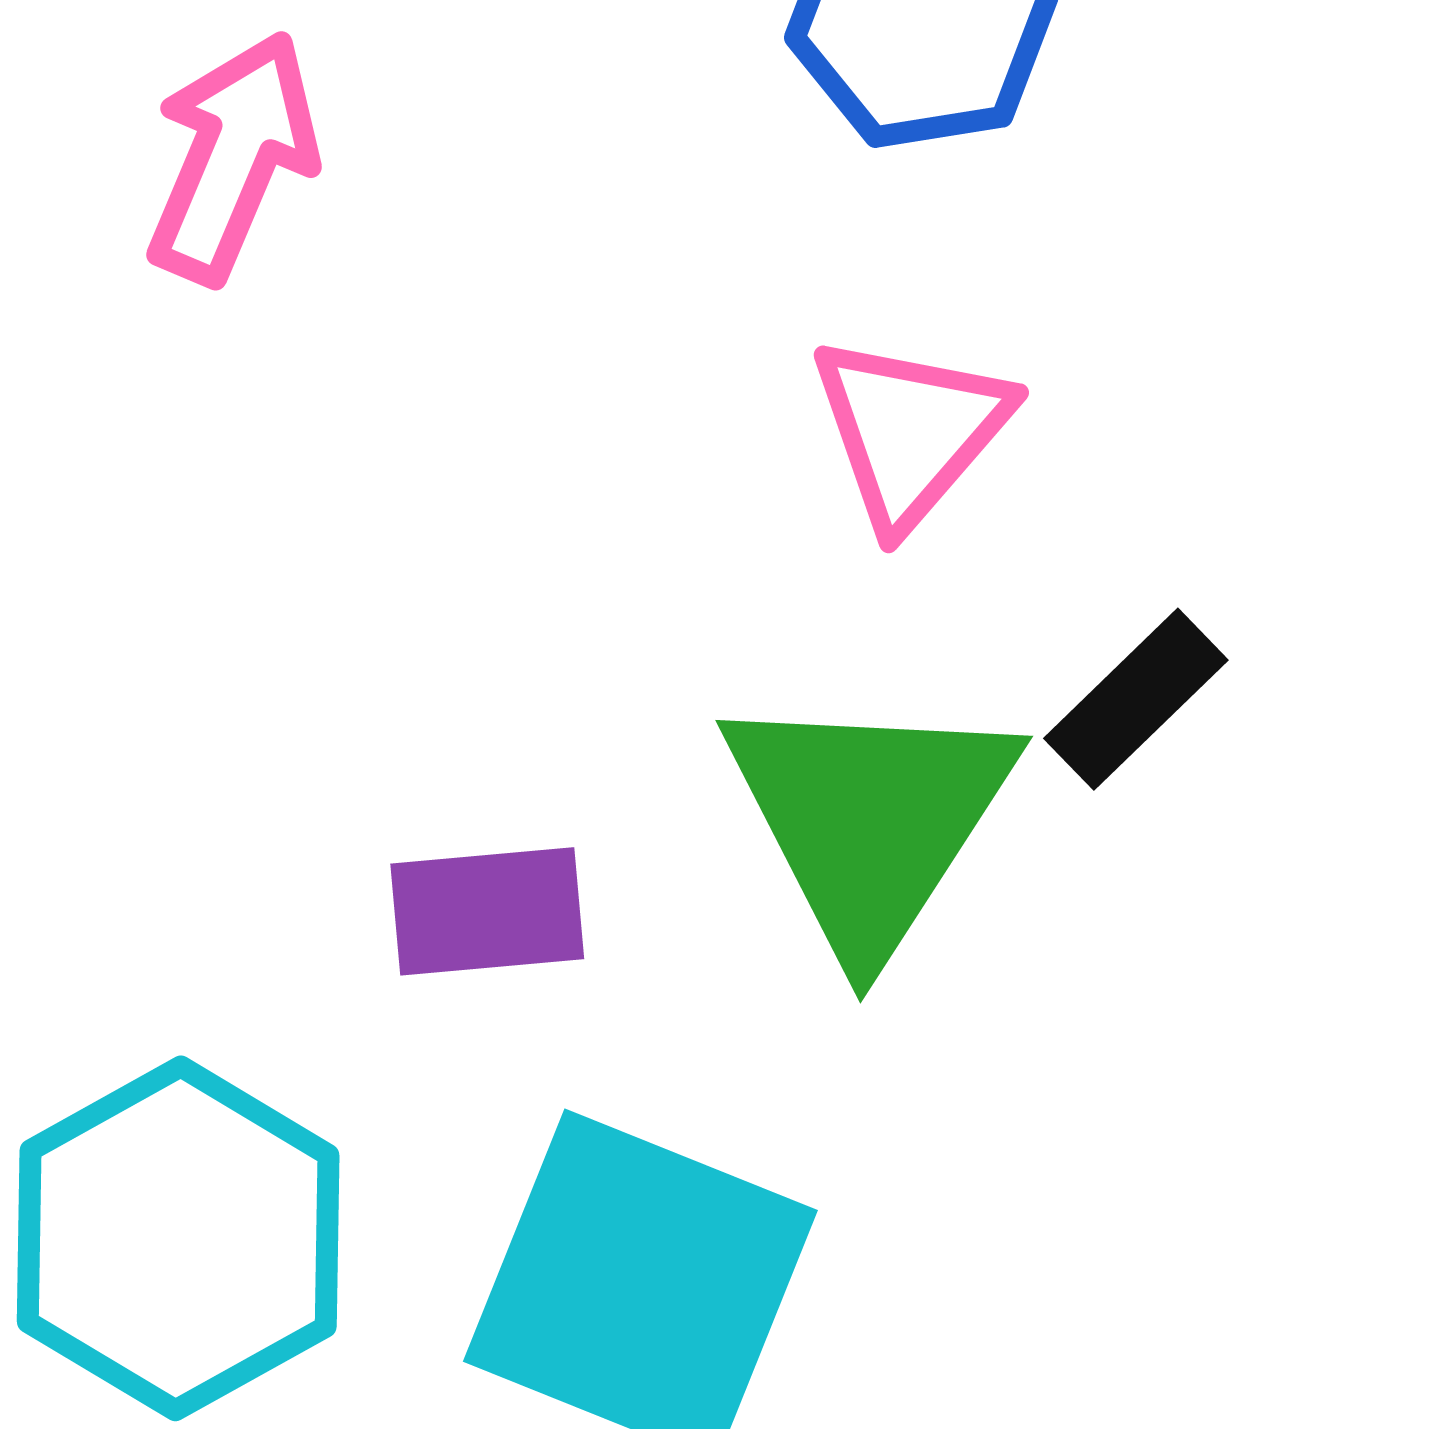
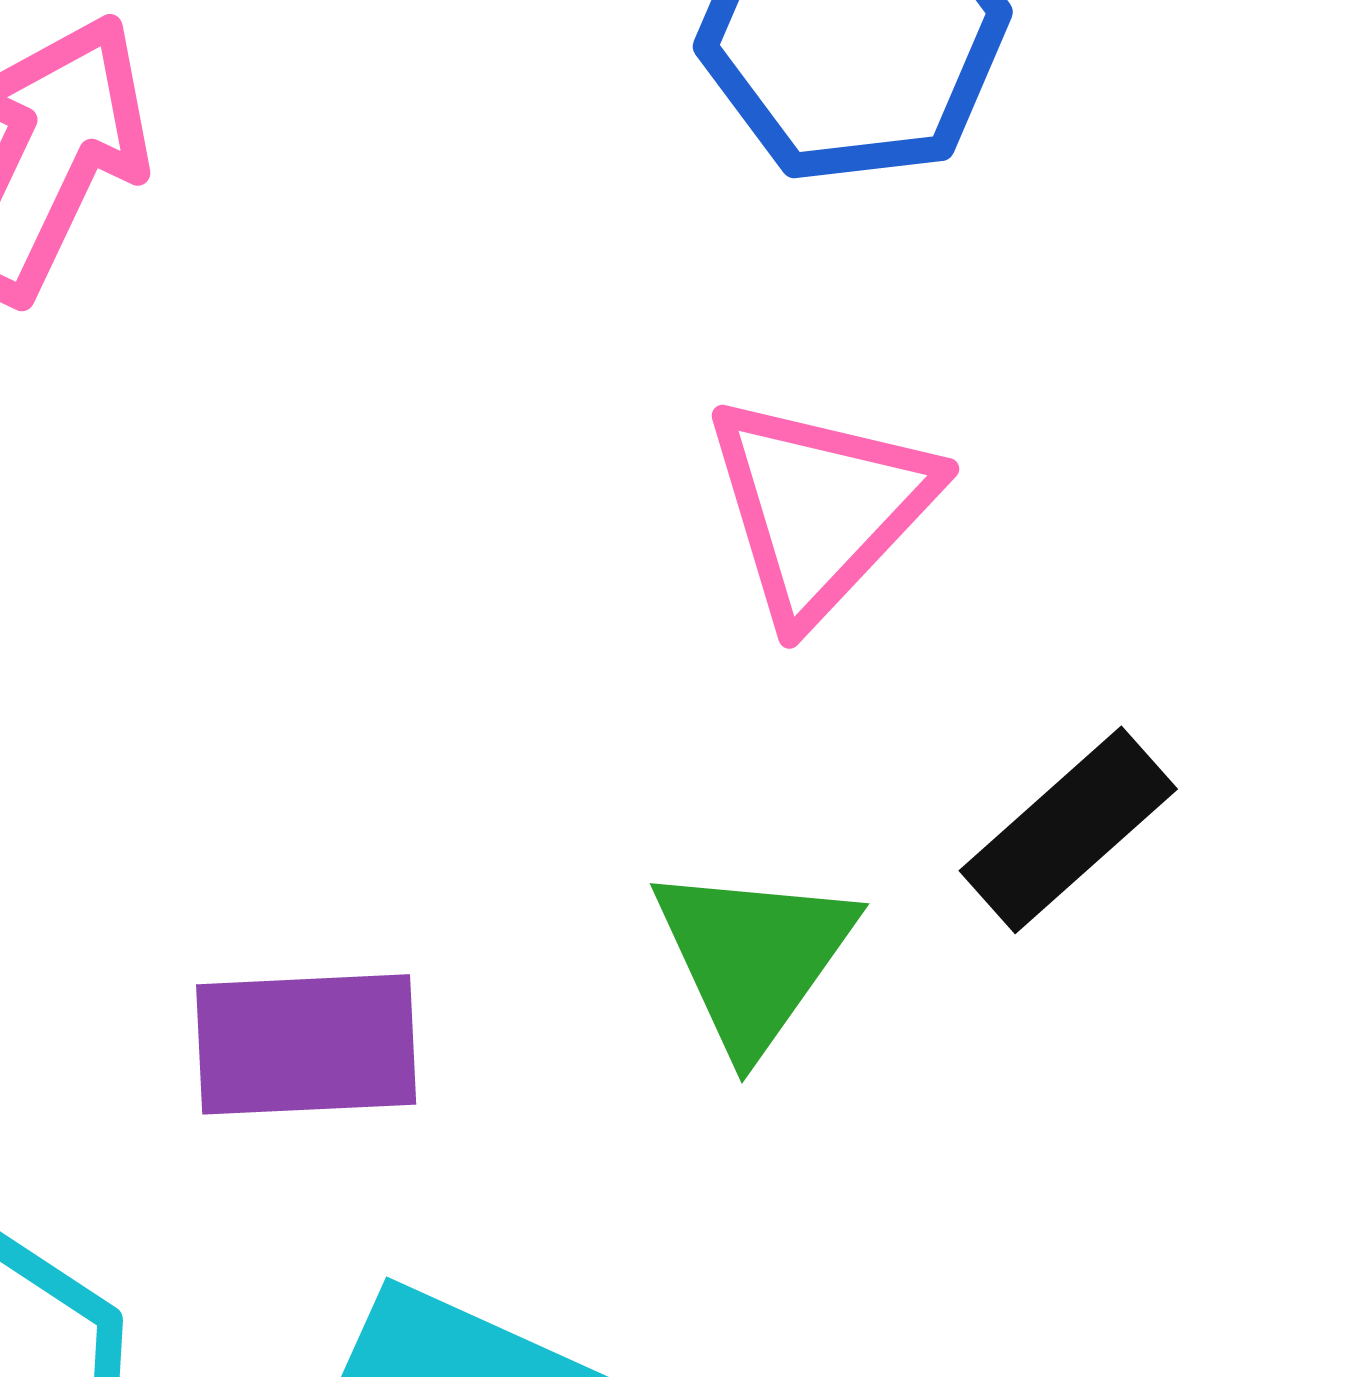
green triangle: (870, 820) -> (754, 957), size x0.6

